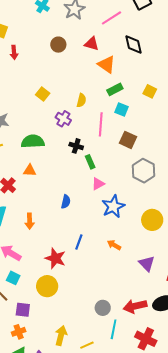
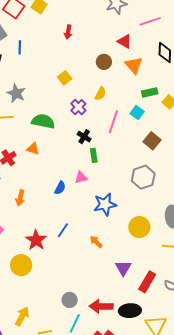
brown circle: (58, 45) -> (104, 62), moved
red arrow: (14, 52) -> (68, 32), moved
green rectangle: (115, 89) -> (150, 92), moved
brown square: (128, 140) -> (152, 141), moved
pink triangle: (98, 184) -> (81, 177), moved

